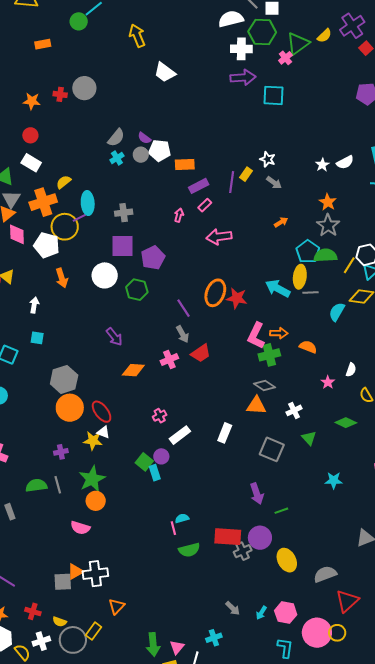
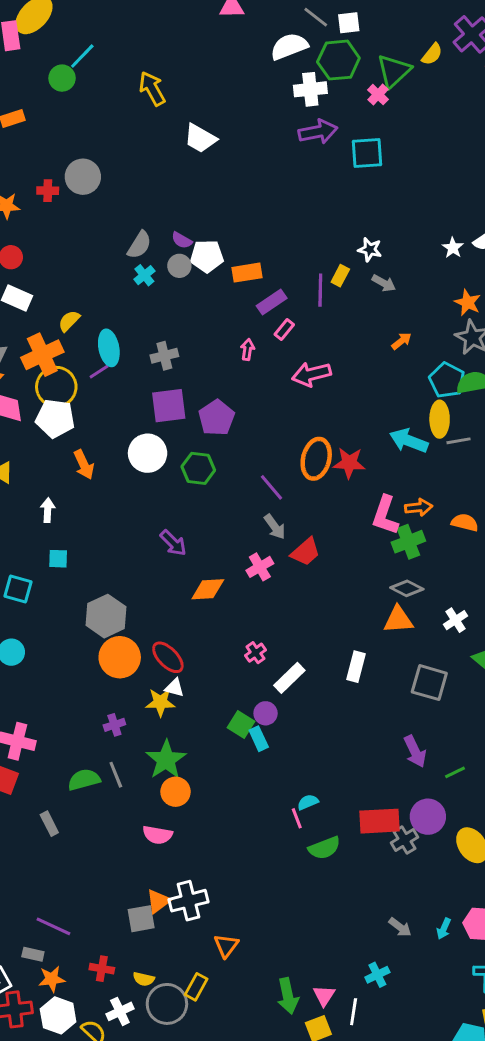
yellow circle: (65, 227) -> (56, 387), moved

